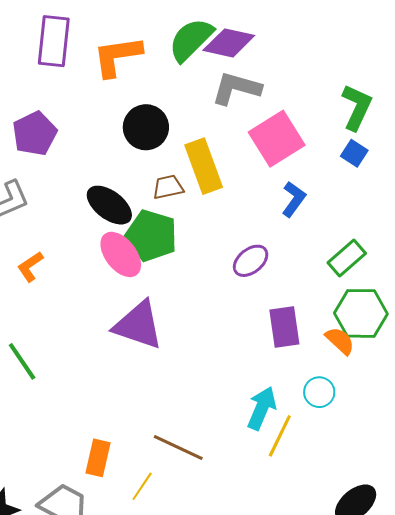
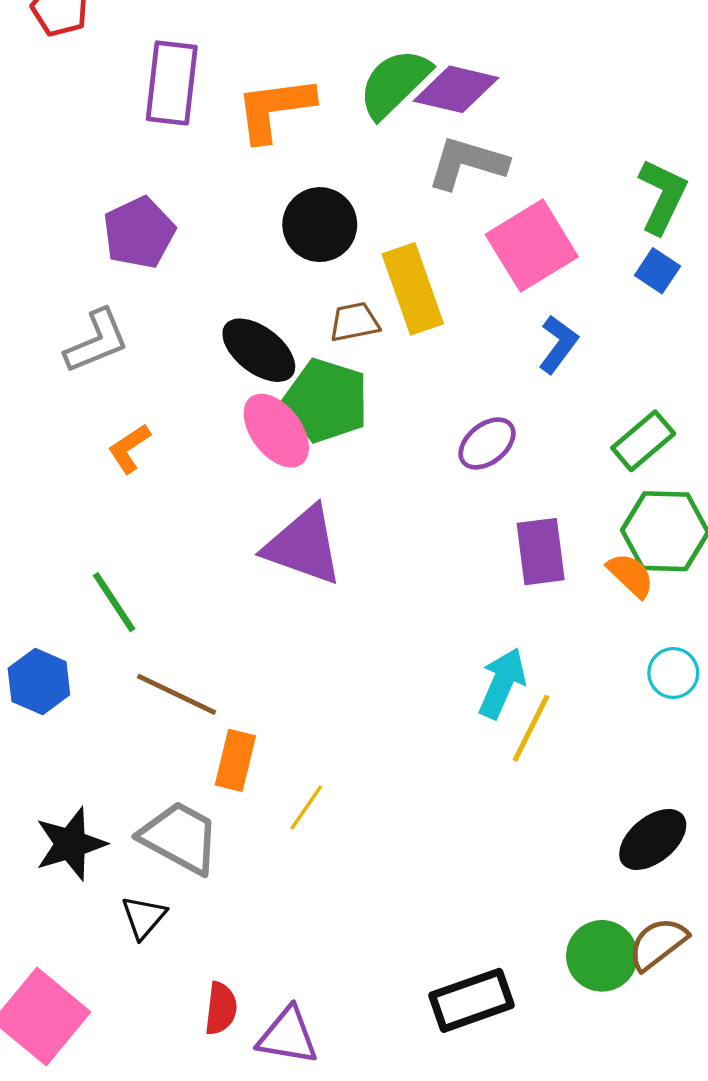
cyan circle: (319, 392) -> (673, 673), moved
brown line: (178, 447) -> (177, 694), moved

